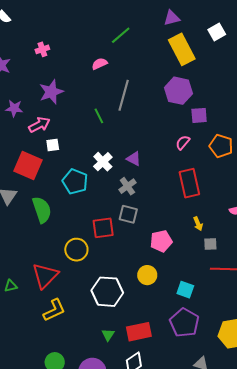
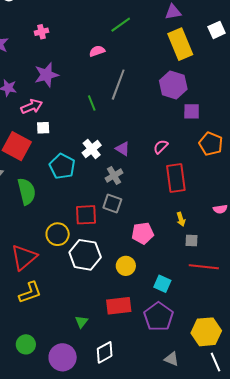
pink semicircle: (183, 143) -> (161, 147), moved
white hexagon: (107, 292) -> (85, 255), moved
red rectangle: (139, 332) -> (119, 306), moved

